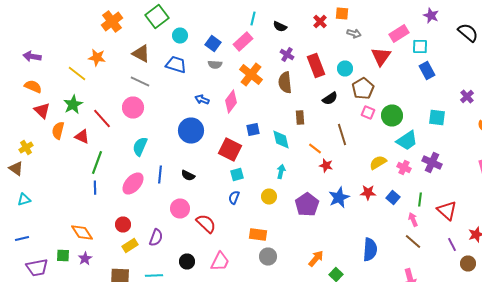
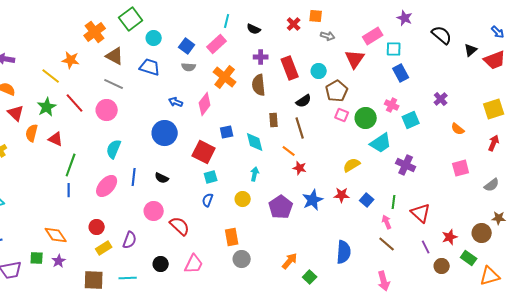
orange cross: (112, 22) -> (95, 32), moved
purple cross: (287, 54) -> (261, 57), turned -32
red line: (102, 118) -> (75, 103), moved
cyan square: (437, 118) -> (411, 120), turned -30
brown line: (342, 134) -> (300, 128), moved
pink cross: (404, 168) -> (392, 105), moved
orange rectangle: (258, 234) -> (232, 237), turned 72

